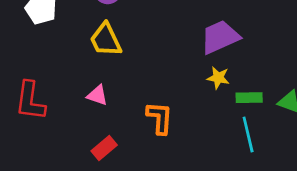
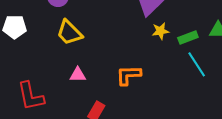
orange L-shape: (160, 118) -> (128, 75), turned -76

